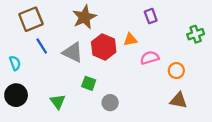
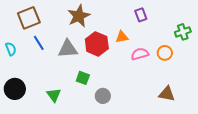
gray triangle: (73, 52) -> (68, 49), turned -30
cyan semicircle: (15, 63) -> (11, 49), moved
orange circle: (176, 71) -> (165, 53), moved

